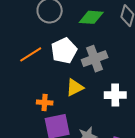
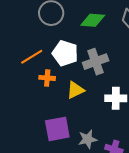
white pentagon: (64, 51) -> (65, 53), turned -30
orange cross: (45, 102) -> (47, 78), moved

